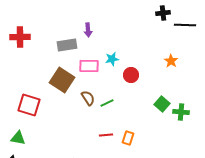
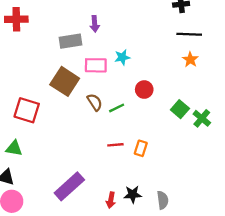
black line: (185, 25) -> (189, 34), moved
red cross: (20, 37) -> (16, 19), moved
red circle: (131, 75) -> (144, 90), moved
green cross: (181, 112) -> (202, 118), turned 35

